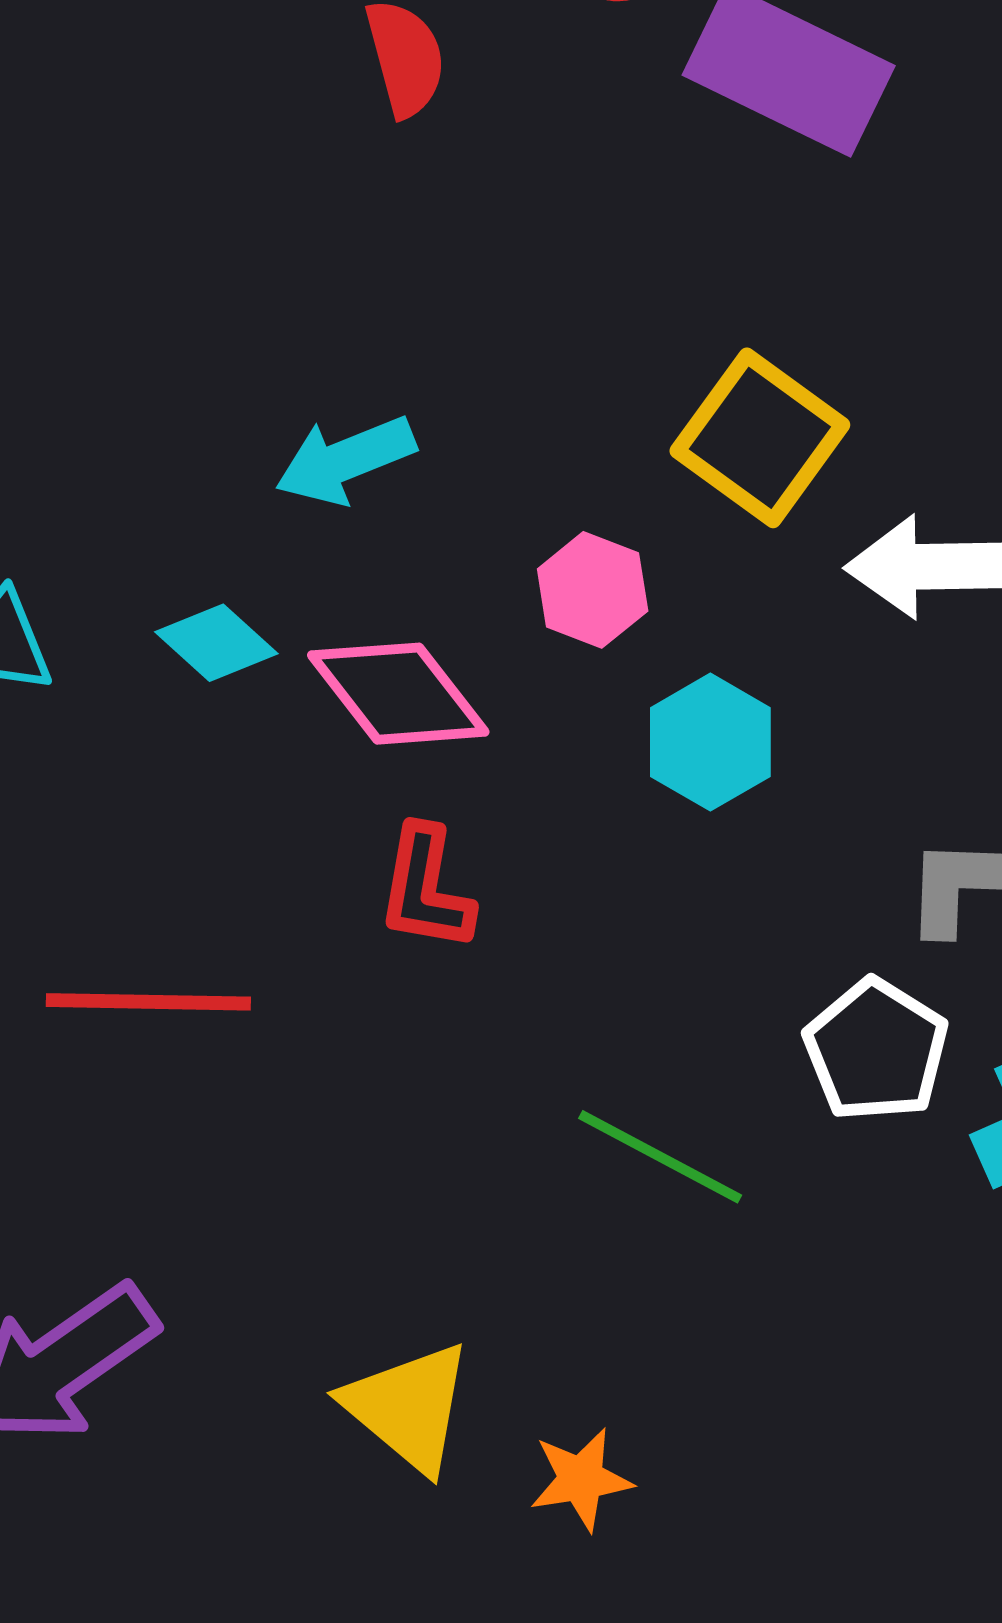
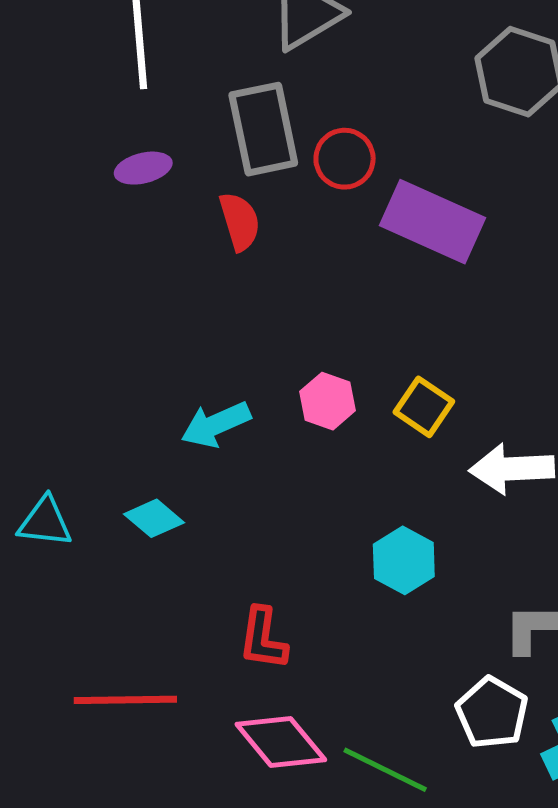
yellow square: (760, 438) -> (424, 407), size x0.7
pink hexagon: (593, 590) -> (328, 401), moved
pink diamond: (398, 694) -> (281, 742), moved

